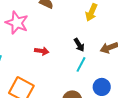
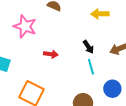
yellow arrow: (91, 12) -> (100, 14), turned 66
cyan line: (81, 64) -> (91, 67), turned -42

